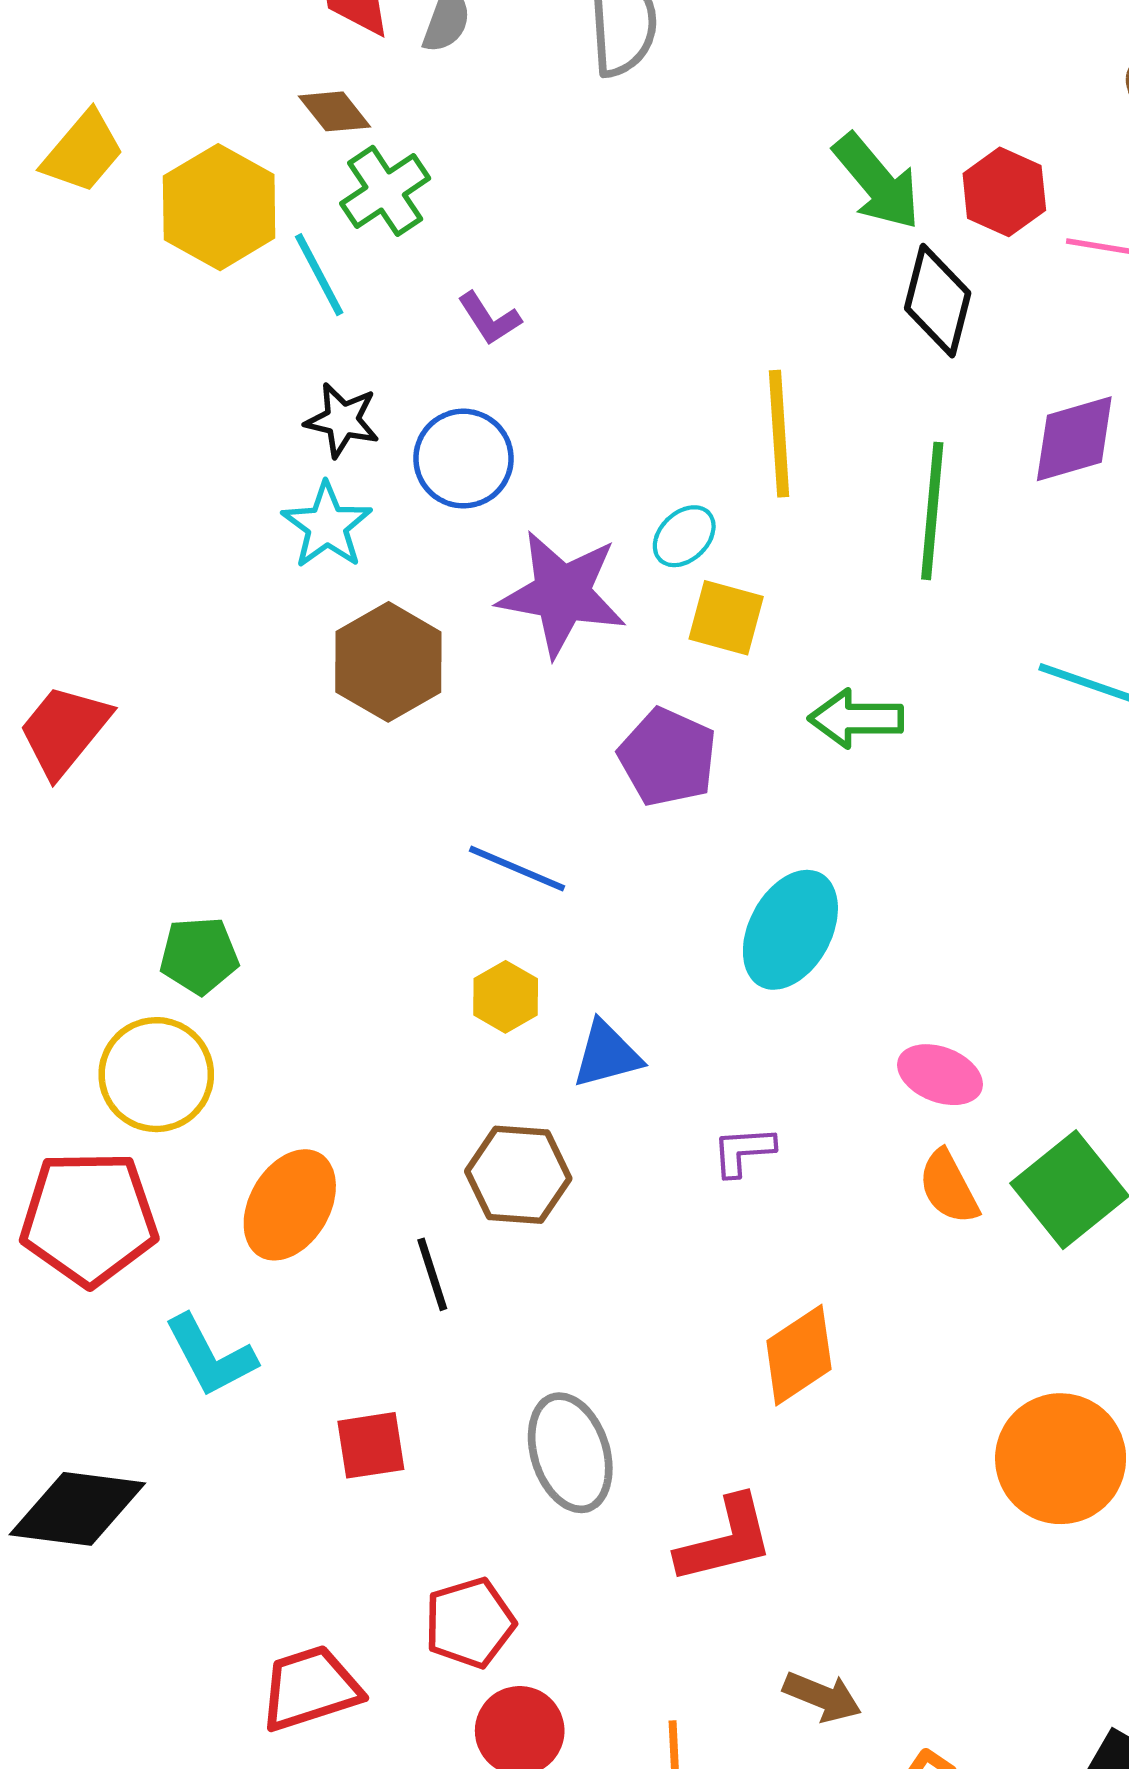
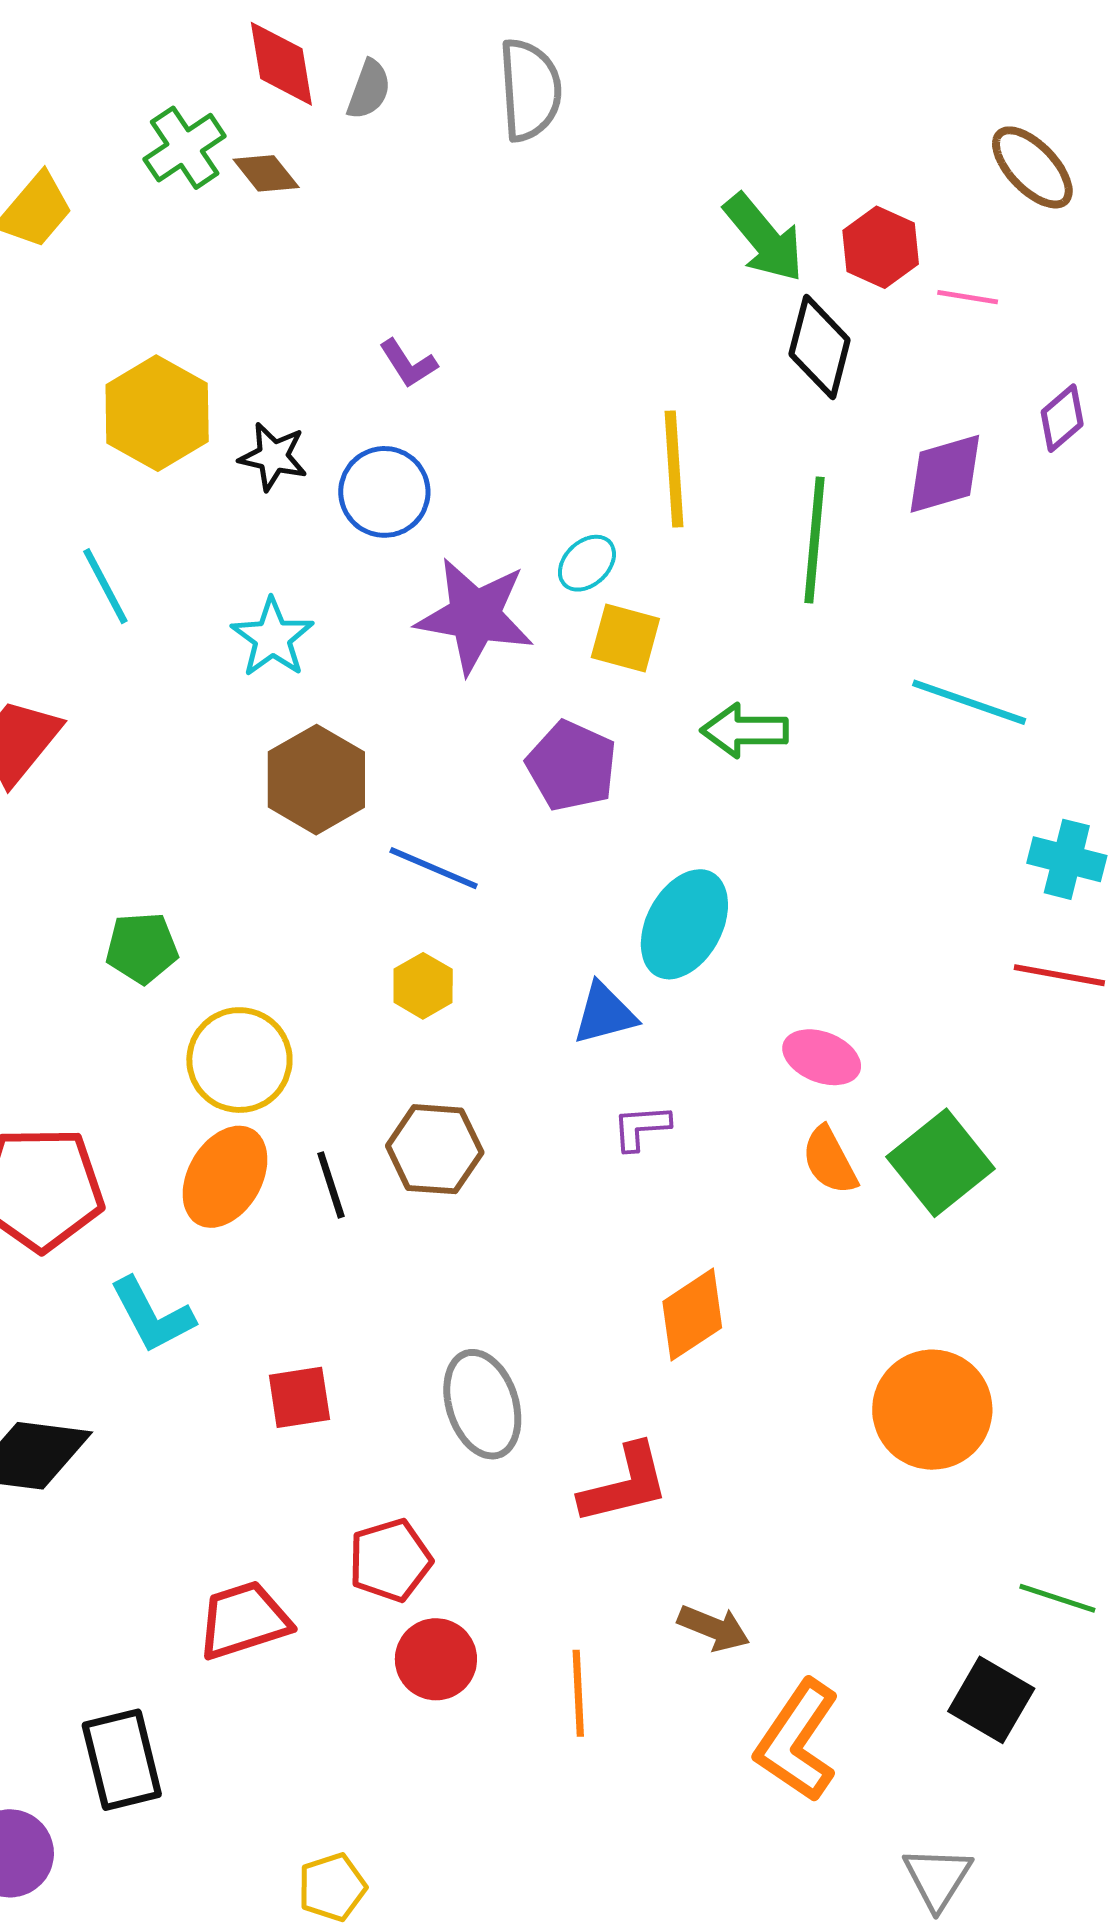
green cross: (385, 191) -> (185, 148), moved
yellow hexagon: (219, 207) -> (157, 413), moved
cyan line: (319, 275) -> (105, 586), moved
cyan star: (327, 525) -> (272, 638), moved
brown hexagon: (388, 662) -> (316, 780), moved
blue triangle: (607, 1055) -> (605, 1014), moved
yellow circle: (156, 1075) -> (239, 1060), moved
black line: (432, 1274) -> (331, 1185), moved

